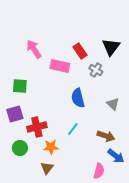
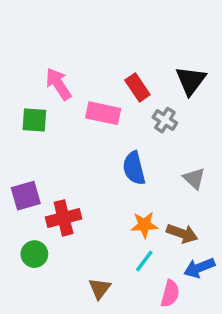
green square: (20, 86) -> (34, 120), moved
cyan line: (73, 129) -> (144, 261), moved
orange star: (51, 147) -> (144, 225), moved
blue arrow: (116, 156) -> (199, 268), turned 120
brown triangle: (47, 168) -> (100, 288), moved

